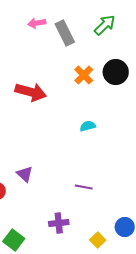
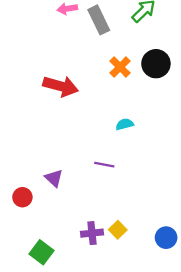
purple line: (84, 187) -> (104, 165), moved
yellow square: (98, 240) -> (118, 230), moved

